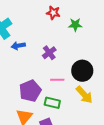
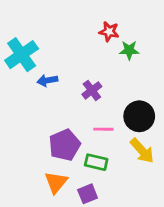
red star: (53, 13) -> (109, 32), moved

